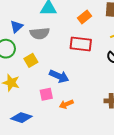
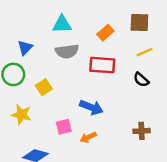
gray semicircle: (40, 33) -> (67, 51), moved
blue arrow: (59, 76) -> (91, 107), moved

